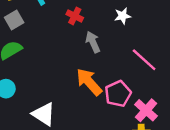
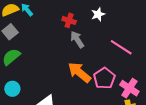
red cross: (75, 16) -> (69, 20), moved

